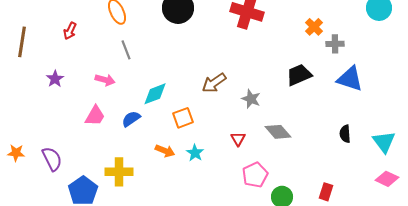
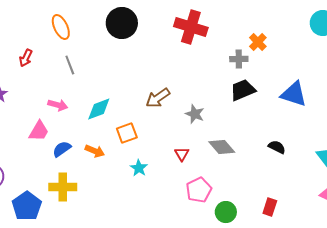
red arrow: (70, 31) -> (26, 58), moved
gray cross: (335, 44) -> (239, 59), moved
pink arrow: (105, 80) -> (58, 105), moved
blue semicircle: (131, 119) -> (62, 149), moved
black semicircle: (345, 134) -> (277, 147), moved, turned 120
orange arrow: (165, 151) -> (95, 151), moved

